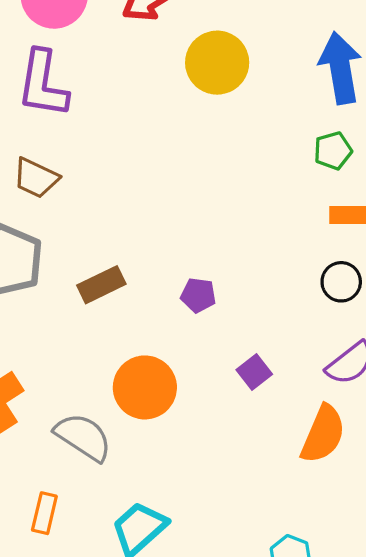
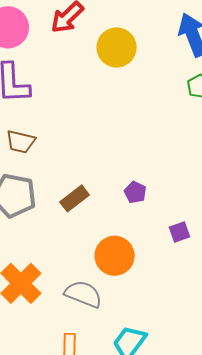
purple pentagon: (198, 295) -> (135, 192), turned 30
purple square: (254, 372) -> (179, 232), turned 30

